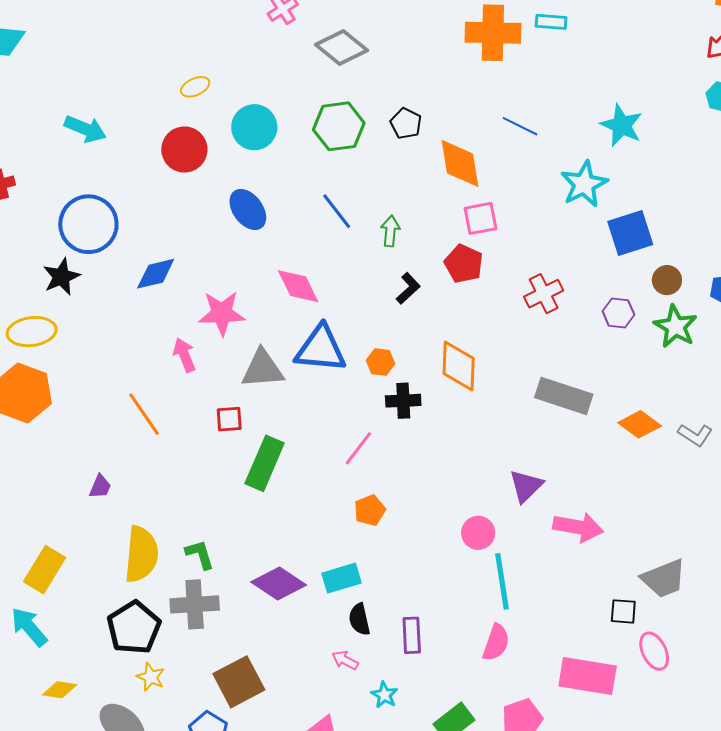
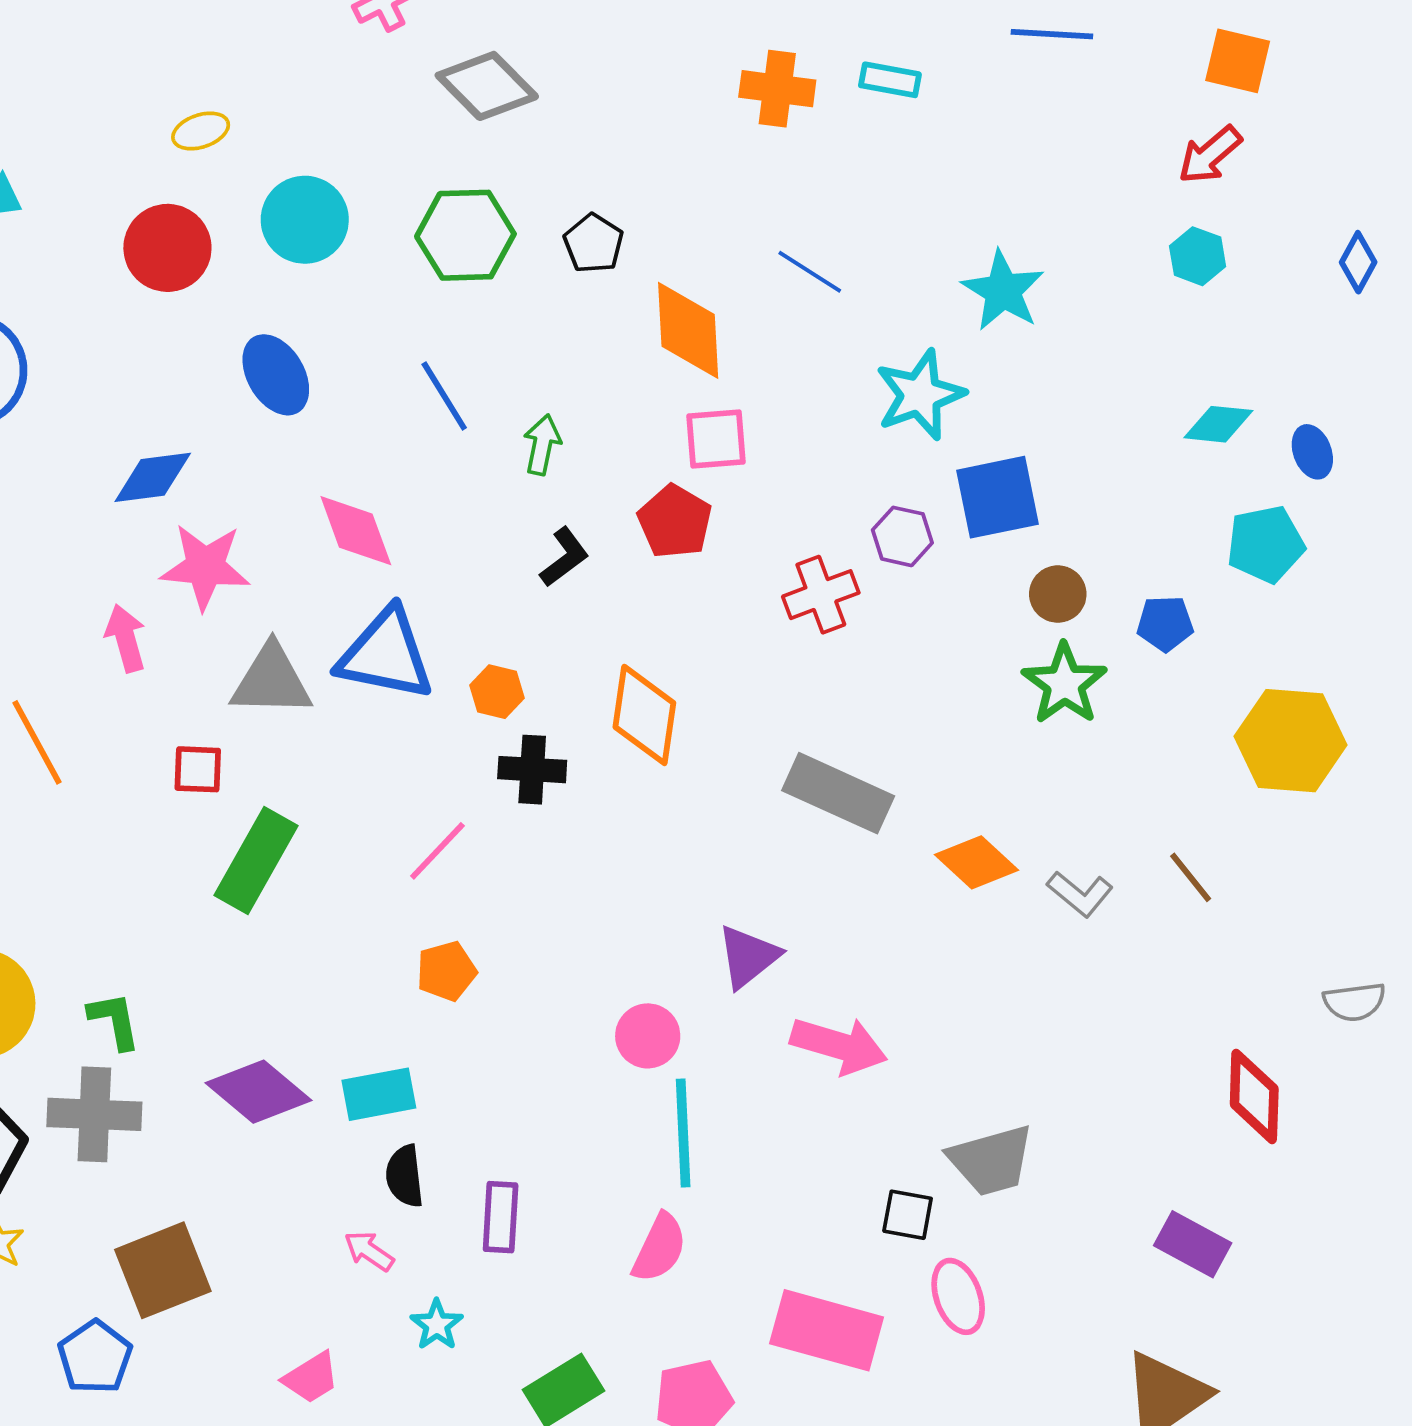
orange cross: (493, 33) -> (777, 89), size x0.7
blue diamond: (156, 274) -> (153, 477), moved
purple hexagon: (618, 313) -> (902, 536), moved

